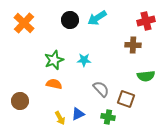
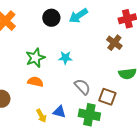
brown cross: (133, 45) -> (114, 43), turned 35
blue triangle: (78, 114) -> (59, 112), turned 40
green cross: (108, 117) -> (89, 115), size x1.5

